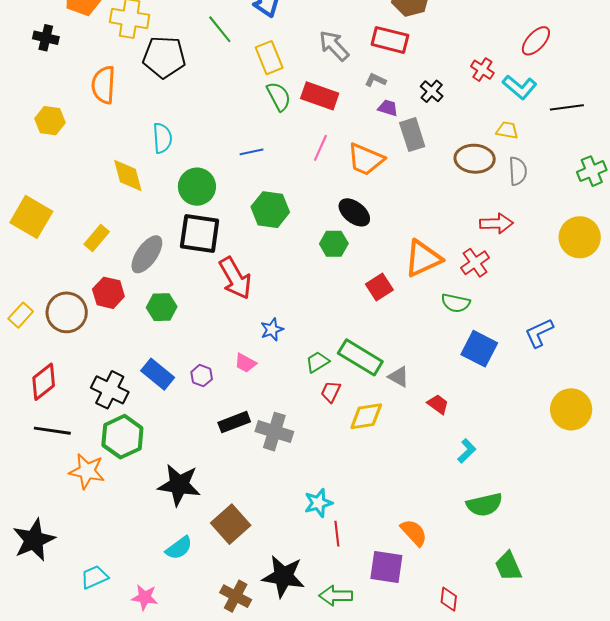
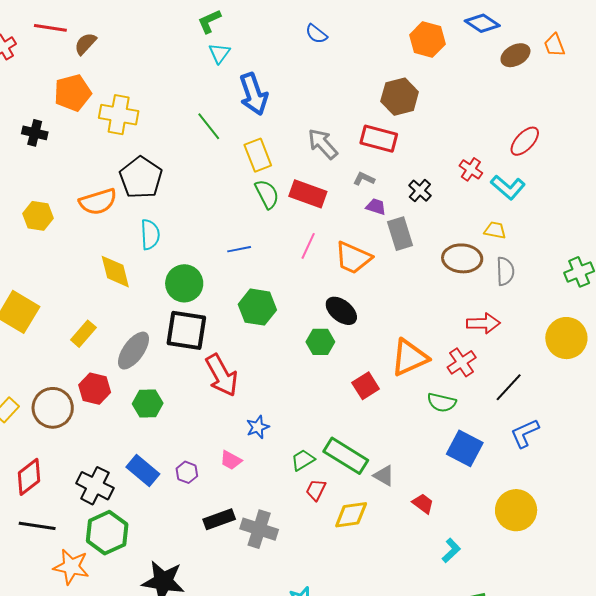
black pentagon: (164, 57) -> (141, 178), moved, turned 30
orange semicircle: (104, 85) -> (98, 202), moved, turned -111
black line: (567, 107) -> (509, 387), moved, turned -40
yellow circle: (571, 409) -> (516, 510), moved

